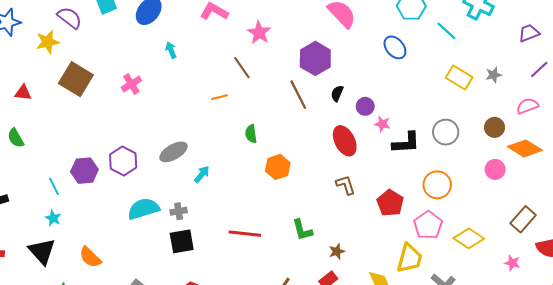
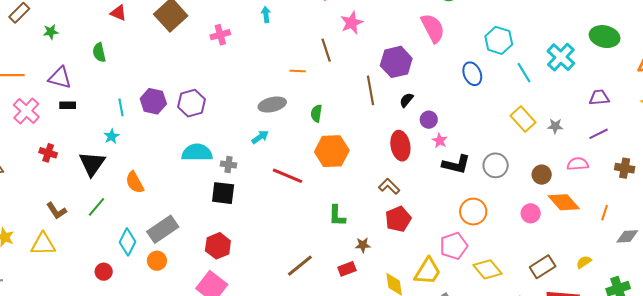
gray ellipse: (173, 152) -> (272, 105), moved
orange hexagon: (278, 167) -> (332, 151), size x1.4
brown L-shape: (346, 185) -> (389, 186), turned -45
red pentagon: (390, 203) -> (398, 219), moved
red line: (245, 234) -> (288, 176), moved

